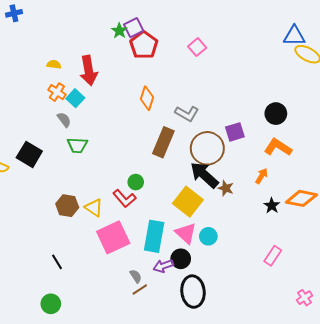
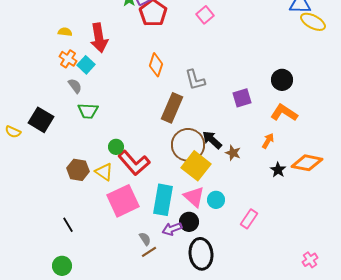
gray L-shape: (187, 114) -> (195, 80), turned 45
brown circle: (207, 148) -> (188, 145), moved
black arrow: (204, 175) -> (212, 140), size x0.7
green circle: (136, 182) -> (116, 147), moved
red L-shape: (124, 198) -> (134, 163), size x1.4
pink rectangle: (273, 256) -> (249, 219), moved

